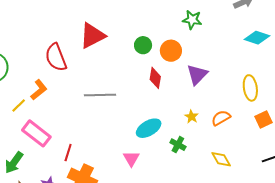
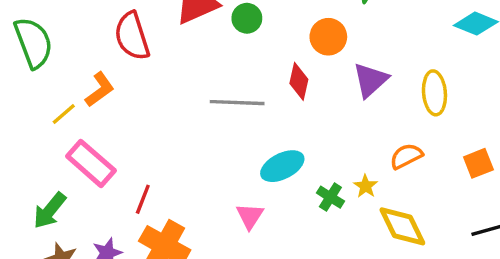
green circle: (143, 45) -> (247, 18), moved
yellow ellipse: (250, 88) -> (434, 93), moved
gray line: (100, 95) -> (237, 103), moved
yellow star: (191, 117) -> (366, 186), moved
yellow diamond: (221, 159) -> (402, 226), size x1.4

